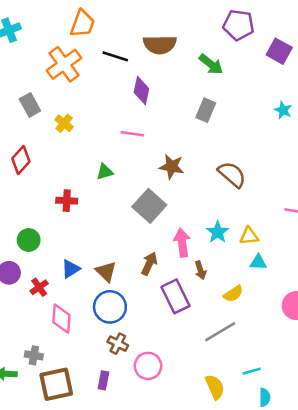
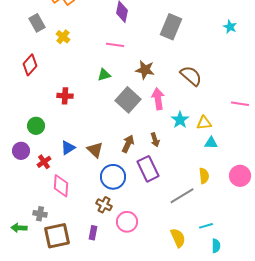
gray rectangle: (206, 110) -> (171, 27), size x1.4
green triangle: (105, 172) -> (104, 75), moved
pink arrow: (182, 243) -> (158, 99), moved
brown arrow: (200, 270) -> (155, 140), moved
yellow semicircle: (233, 294) -> (204, 176), moved, turned -63
blue circle: (110, 307) -> (113, 177), moved

